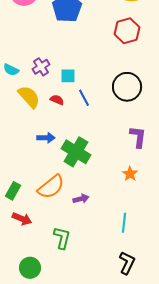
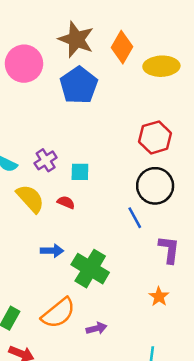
red hexagon: (127, 31) -> (155, 137), moved
blue line: (84, 98) -> (135, 218), moved

